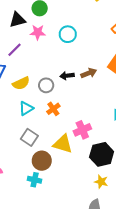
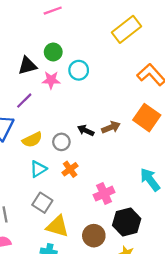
cyan circle: (68, 34) -> (79, 70), moved
black arrow: (67, 76) -> (86, 130), turned 32
yellow triangle: (63, 144) -> (57, 226), moved
brown circle: (42, 161) -> (94, 236), moved

